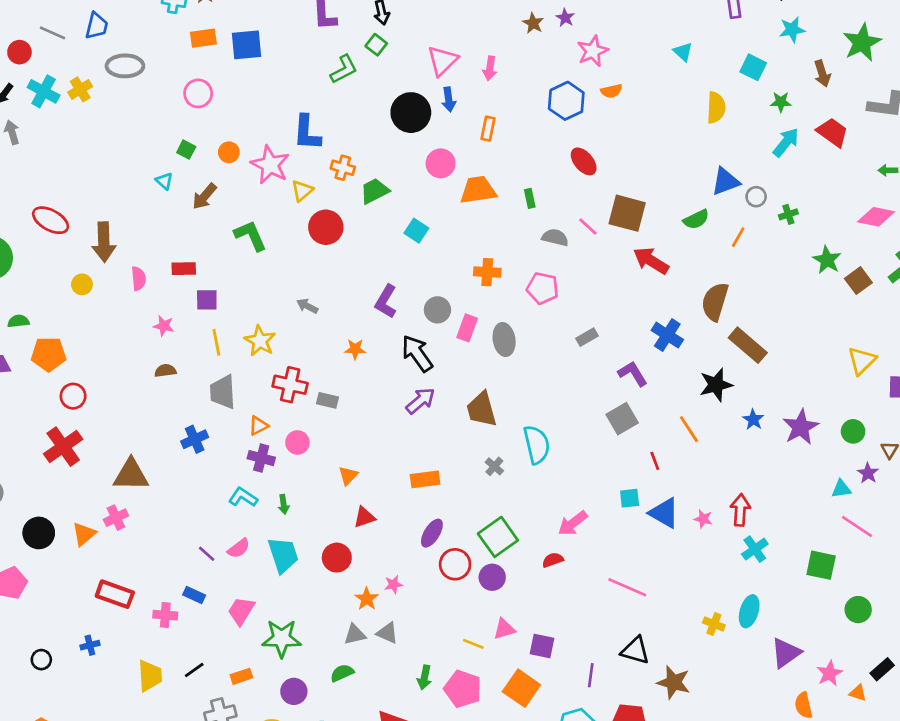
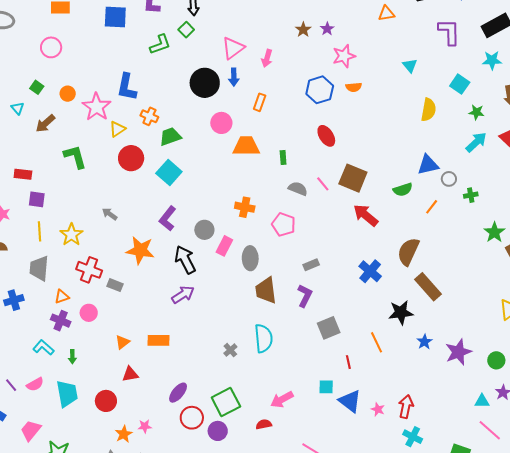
blue square: (247, 45) -> (115, 17), moved
cyan square: (416, 231) -> (169, 172), moved, size x1.4
orange star: (355, 349) -> (140, 250), size x1.8
purple L-shape: (633, 374) -> (305, 296), moved, turned 50
brown trapezoid: (482, 409) -> (266, 290), moved
orange rectangle: (425, 479) -> (158, 340), moved
cyan cross: (755, 549) -> (413, 437), turned -36

